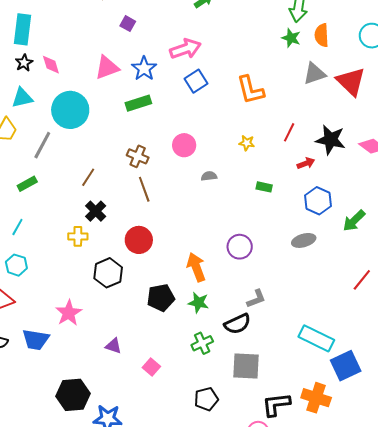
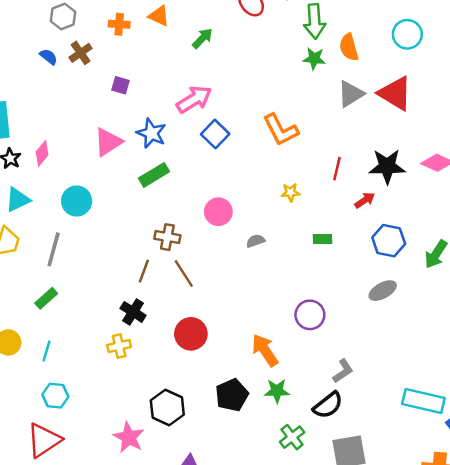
pink diamond: (51, 65) -> (42, 153), turned 70
cyan circle: (70, 110) -> (77, 201), size x0.7
brown line: (88, 177) -> (144, 271), moved
black hexagon: (108, 273) -> (167, 408), moved

